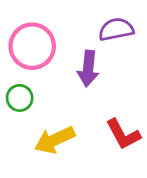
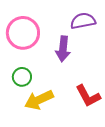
green circle: (20, 98) -> (22, 77), moved

